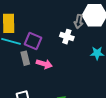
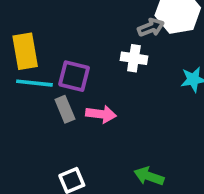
gray arrow: (79, 21) -> (151, 27), turned -112

